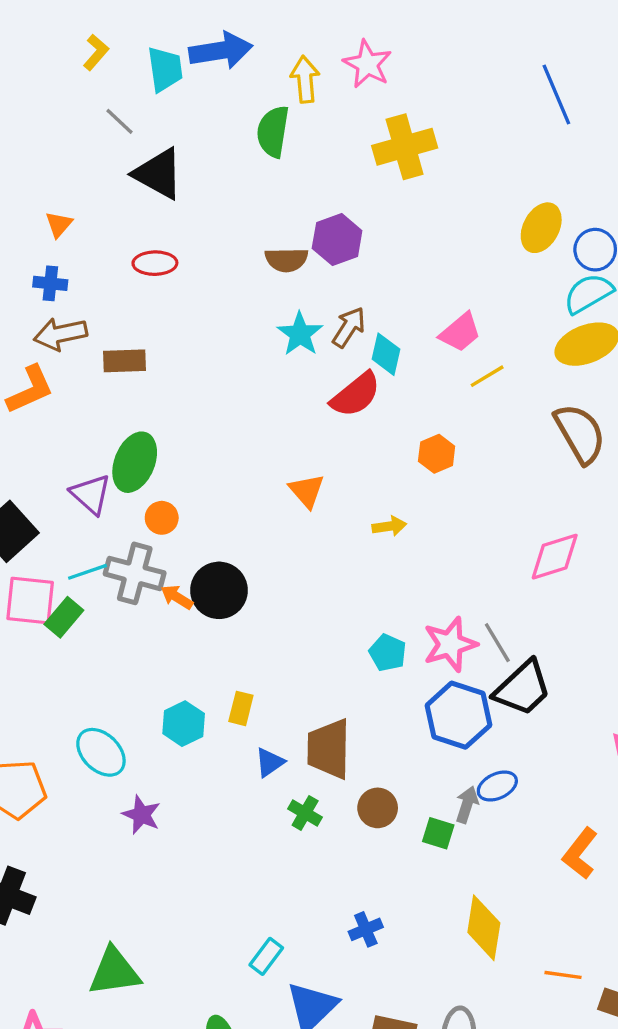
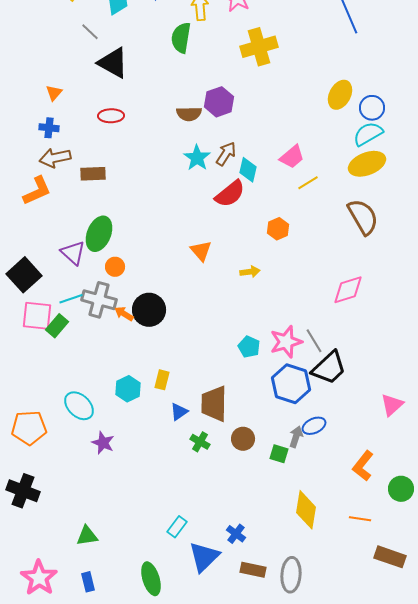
blue cross: (366, 929) -> (236, 534), moved, turned -30
green triangle: (114, 972) -> (87, 536), size x0.7
orange line: (563, 975) -> (360, 519), moved

